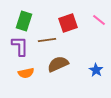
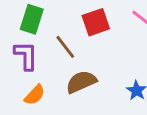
brown line: (47, 40) -> (65, 47), turned 60
orange semicircle: (26, 73) -> (35, 95), turned -35

